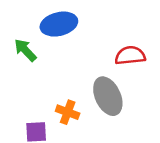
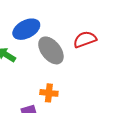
gray ellipse: (108, 96) -> (51, 50), moved

